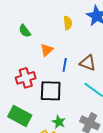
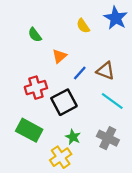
yellow semicircle: (68, 23) -> (83, 26), turned 152
blue line: (65, 65) -> (80, 73), turned 32
black square: (51, 91) -> (64, 102), turned -30

